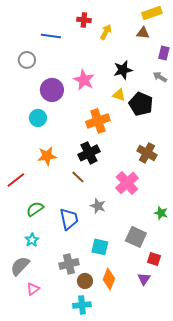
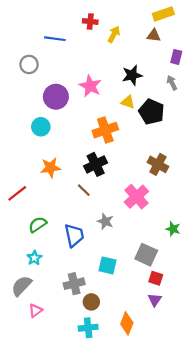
gray arrow: (160, 77) -> (172, 83), turned 32
red square: (154, 259) -> (156, 278), moved
orange diamond: (109, 279) -> (127, 323), moved

